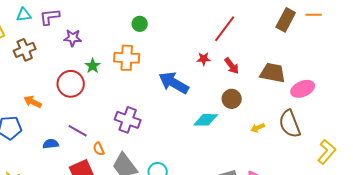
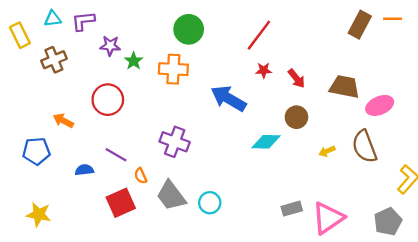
green circle: (140, 24) -> (189, 29), size x1.6
red line: (225, 29) -> (259, 35), moved
green star: (93, 66) -> (134, 61), moved

